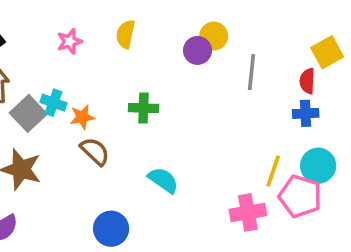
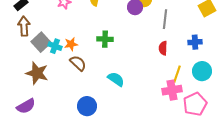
red semicircle: (307, 81) -> (163, 48), moved
cyan cross: (53, 103) -> (55, 46), moved
pink pentagon: (300, 196) -> (195, 104), moved, turned 30
pink cross: (248, 212) -> (172, 90), moved

